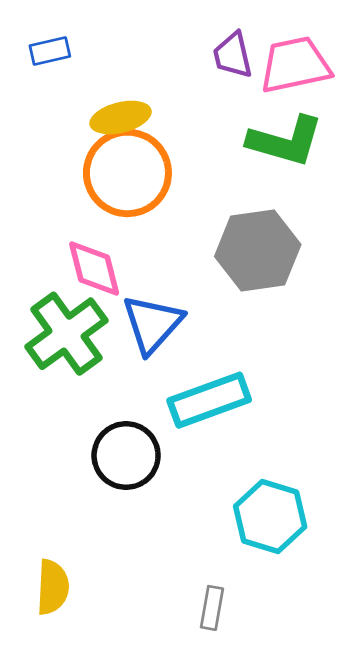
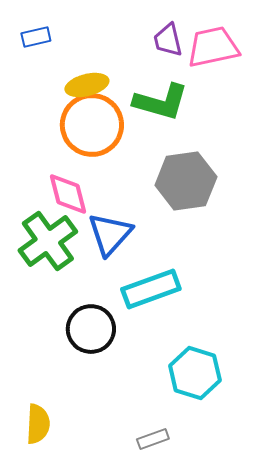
green L-shape: (285, 141) -> (161, 102), moved
gray rectangle: (212, 608) -> (153, 439), turned 60

